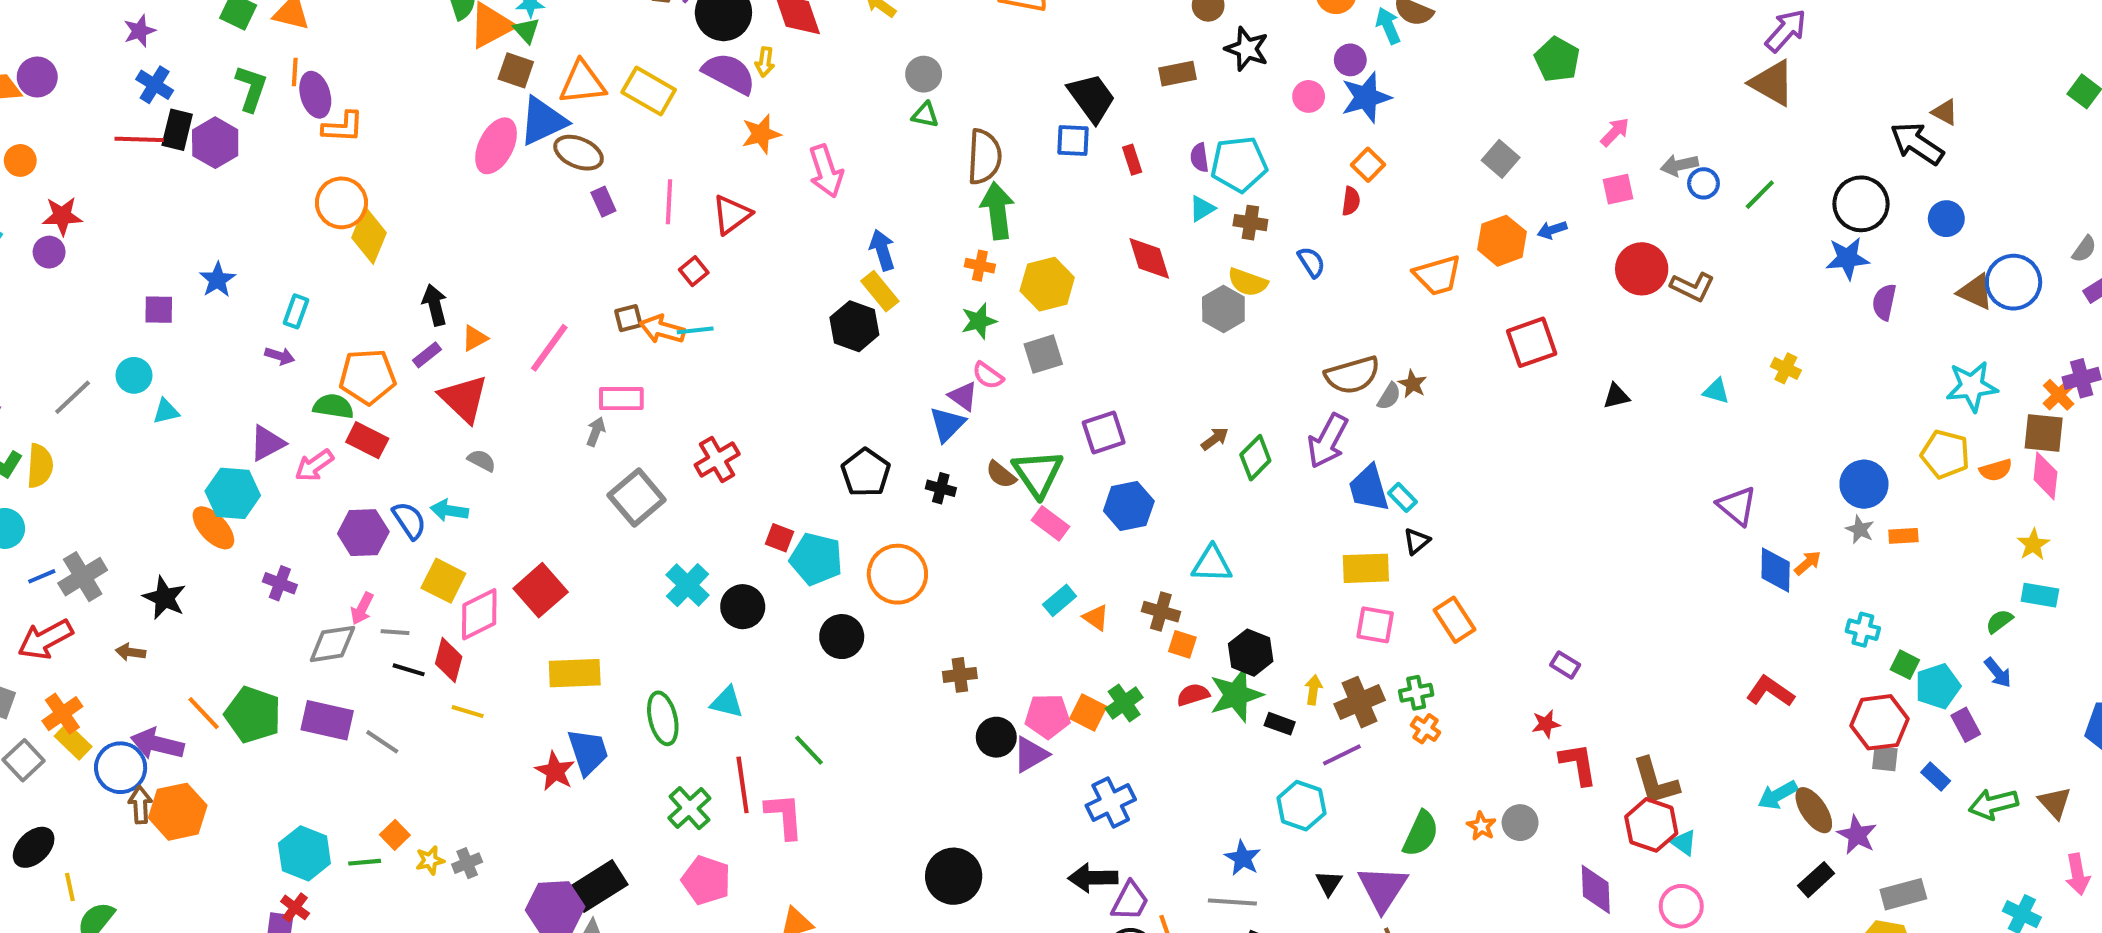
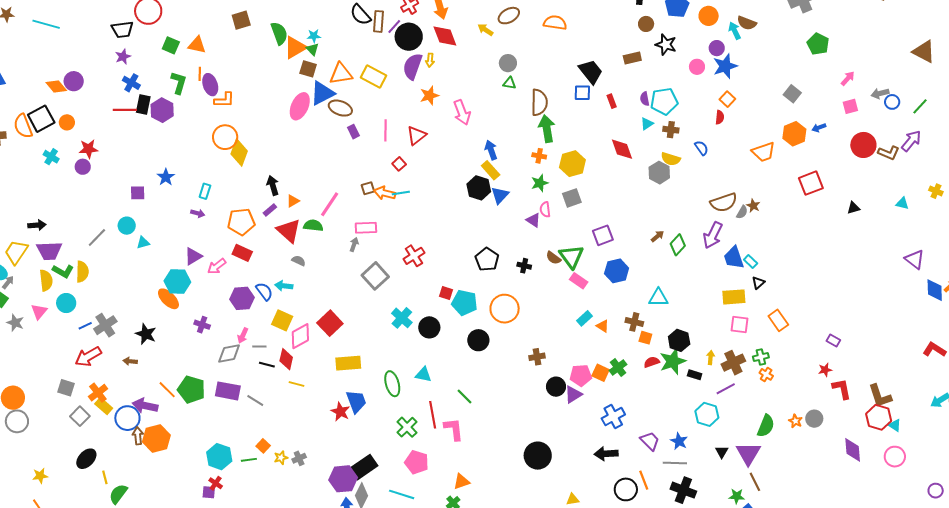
purple arrow: (1786, 31) -> (911, 141), moved
purple semicircle: (729, 73) -> (413, 66), turned -96
pink semicircle: (988, 375) -> (545, 210), turned 49
green semicircle: (333, 406) -> (313, 226), moved
blue triangle: (947, 424) -> (500, 195), moved
purple trapezoid: (1130, 901) -> (650, 441), moved, turned -70

